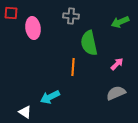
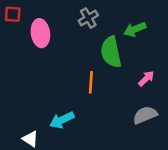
gray cross: (71, 16) -> (88, 18), turned -35
green arrow: (120, 22) -> (135, 29), moved

